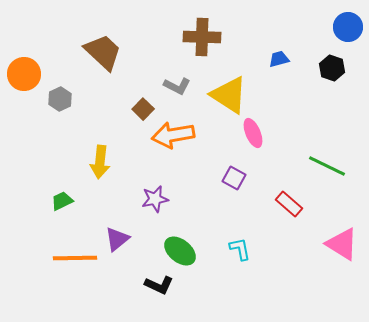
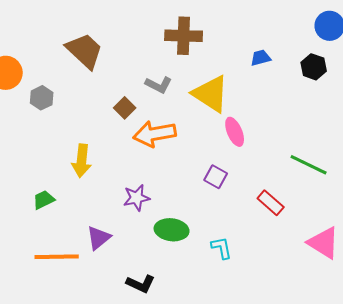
green ellipse: (180, 251) -> (172, 230), moved, turned -32

